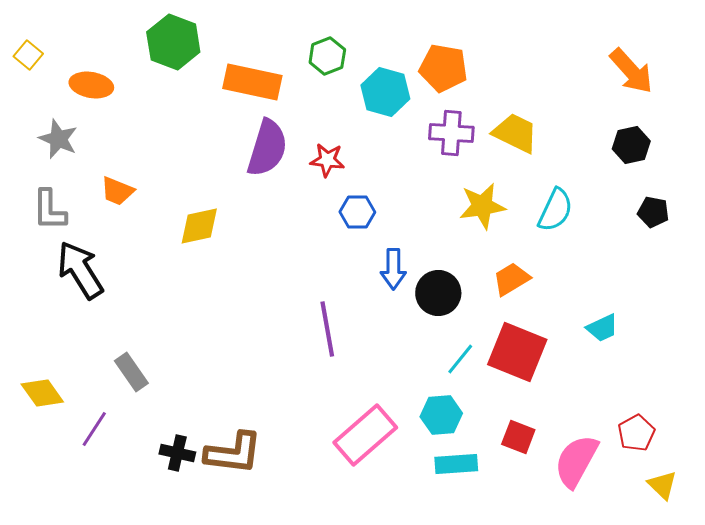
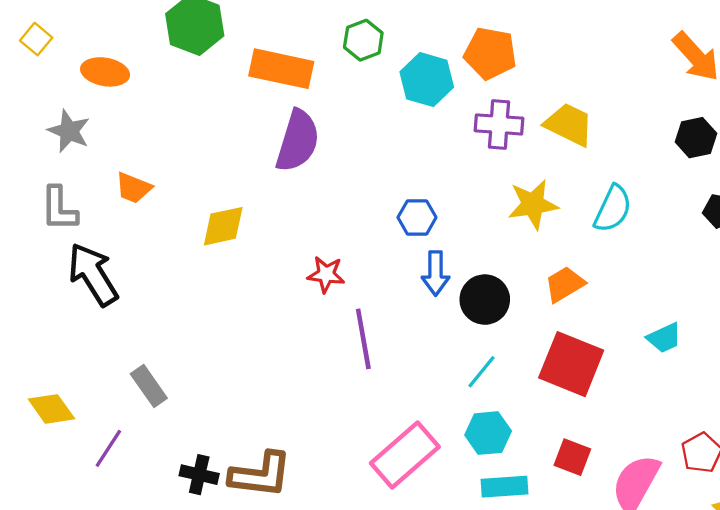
red star: (327, 160) -> (326, 274), moved
blue hexagon: (357, 212) -> (417, 217), moved
cyan line: (460, 359) -> (481, 372), moved

